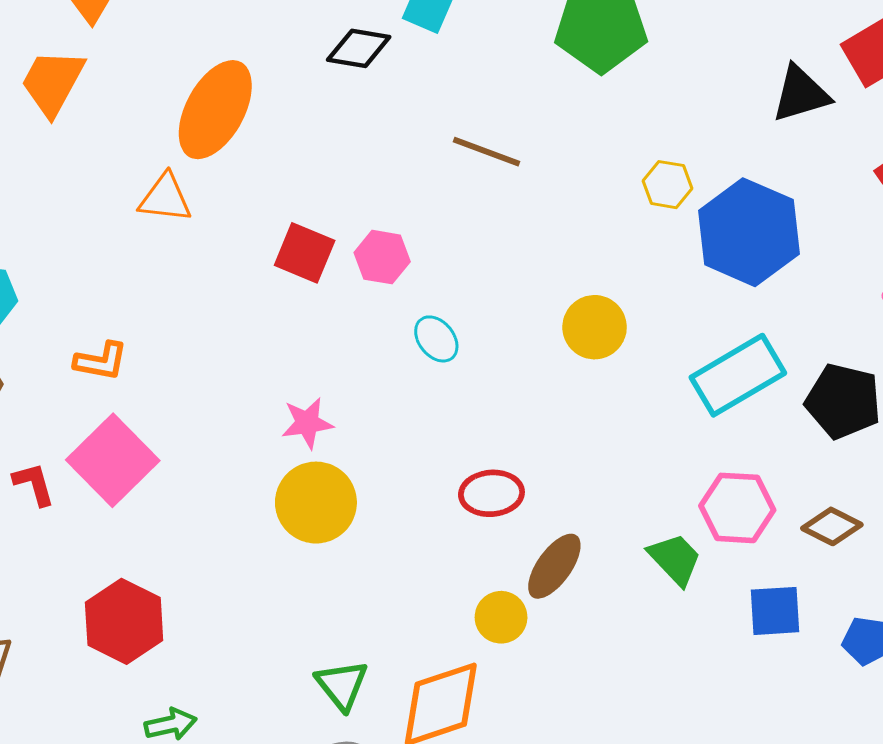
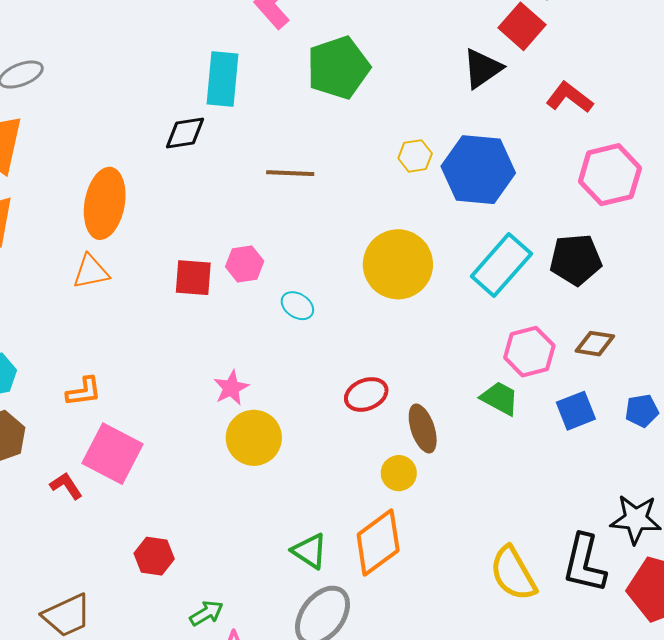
yellow circle: (595, 327) -> (398, 264), size x1.6
brown ellipse: (554, 566) -> (423, 429), turned -36
red hexagon: (124, 621) -> (154, 556), size x0.7

